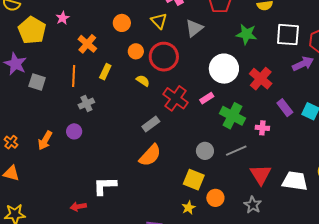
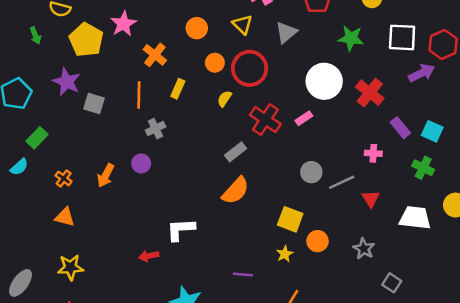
pink star: (63, 18) -> (124, 24), size x1.5
yellow semicircle: (143, 81) -> (224, 99), turned -88
green cross: (232, 116) -> (423, 168), moved, size x0.7
gray circle: (205, 151) -> (311, 172), moved
red triangle: (261, 175) -> (371, 199), moved, size x0.7

